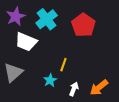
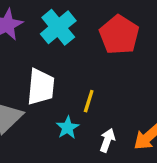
white trapezoid: (26, 42) -> (41, 87), moved, turned -105

